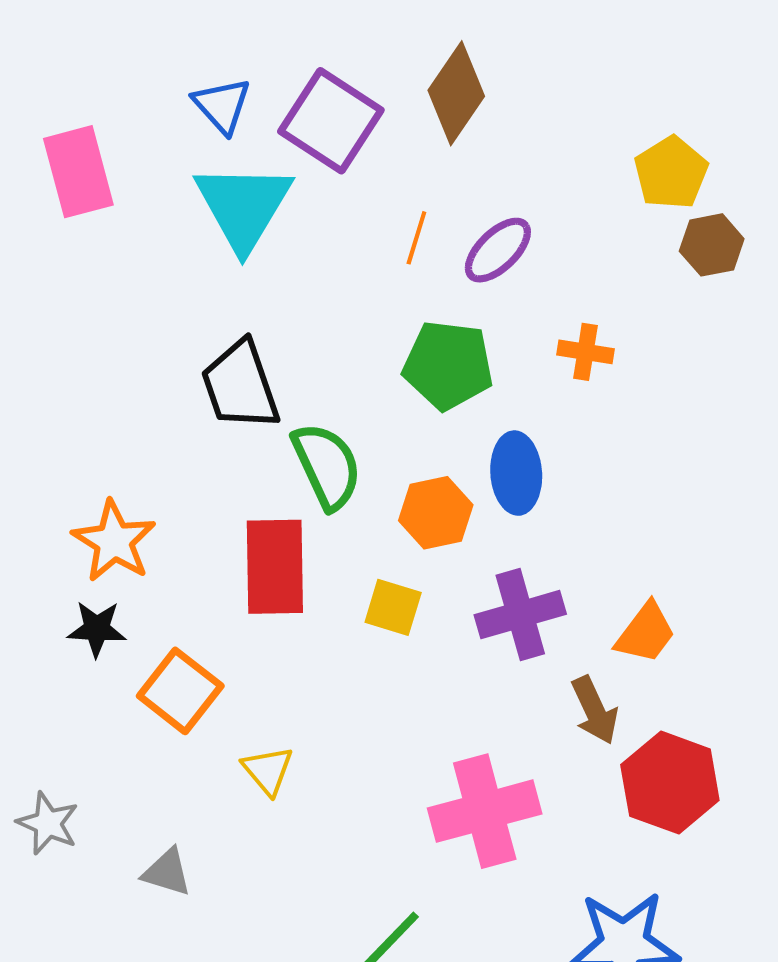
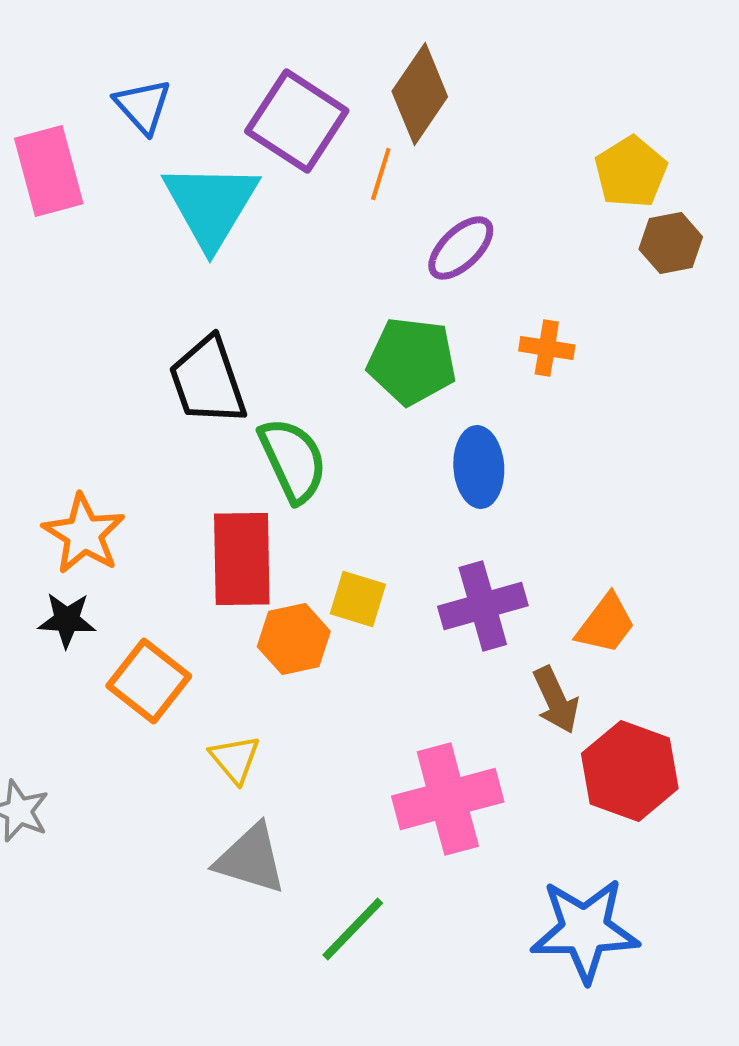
blue triangle: (222, 105) -> (143, 106), moved
orange line: (416, 238) -> (381, 174), moved
orange hexagon: (436, 513) -> (294, 639), moved
gray triangle: (167, 872) -> (251, 859), moved, size x1.5

